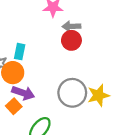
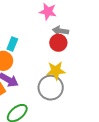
yellow star: (98, 95) -> (56, 71), moved

